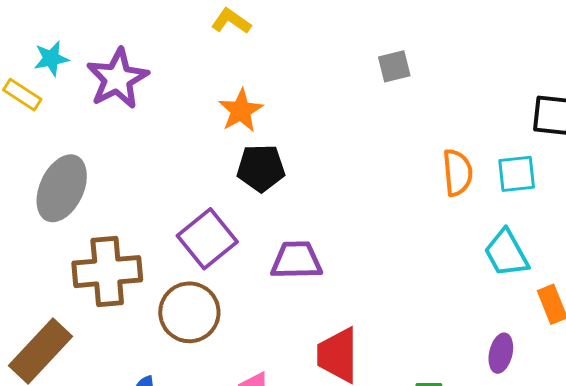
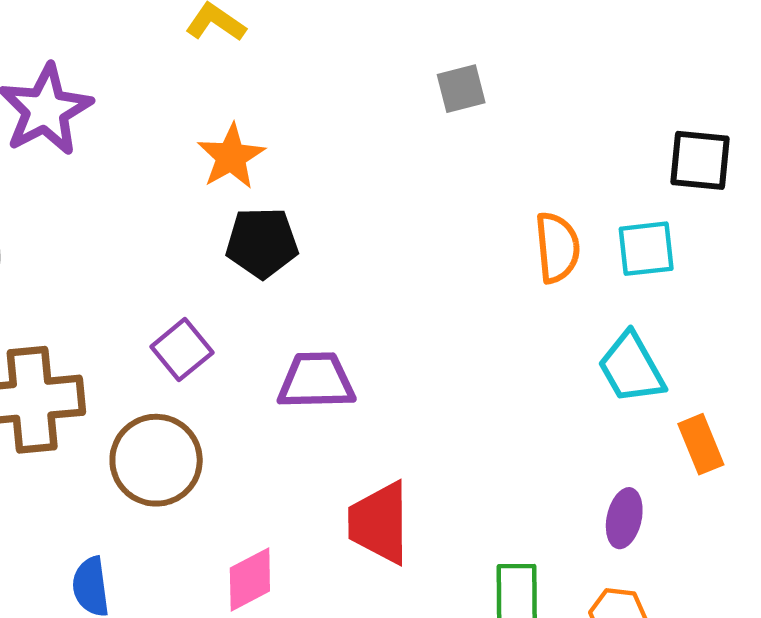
purple square: (207, 239) -> (182, 350), size x0.7

